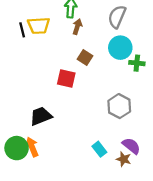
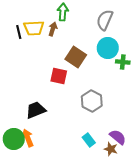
brown arrow: (77, 27) -> (53, 29), moved
brown square: (85, 58) -> (76, 57), size x1.5
gray hexagon: (119, 106) -> (92, 101), moved

